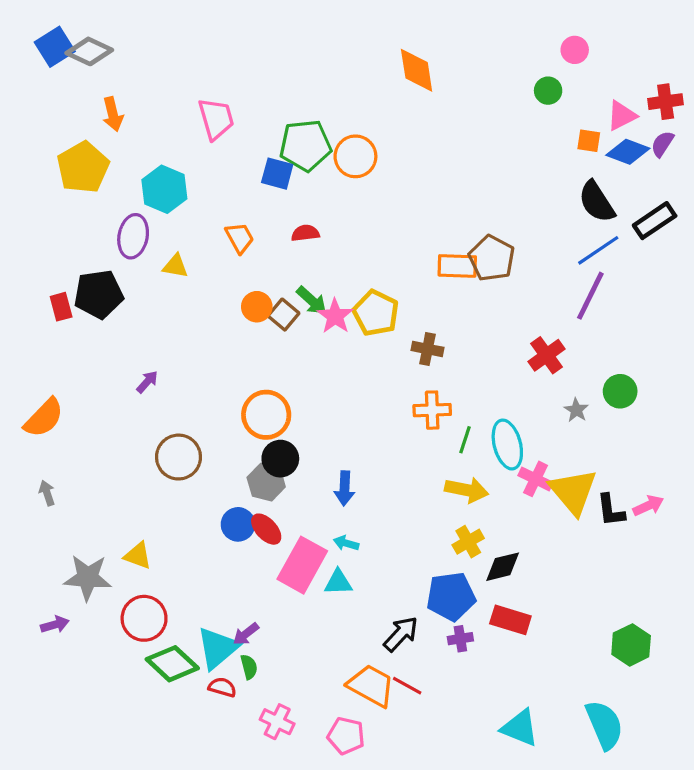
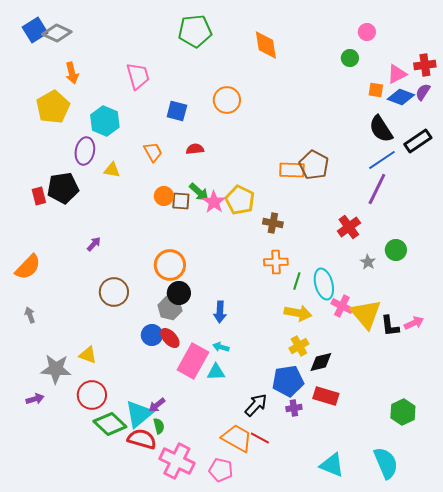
green pentagon: (305, 145) -> (195, 31), moved
brown square: (283, 315) -> (181, 201), turned -36
red semicircle: (222, 687) -> (142, 439), size x1.6
pink cross: (277, 722) -> (177, 461), size x1.6

